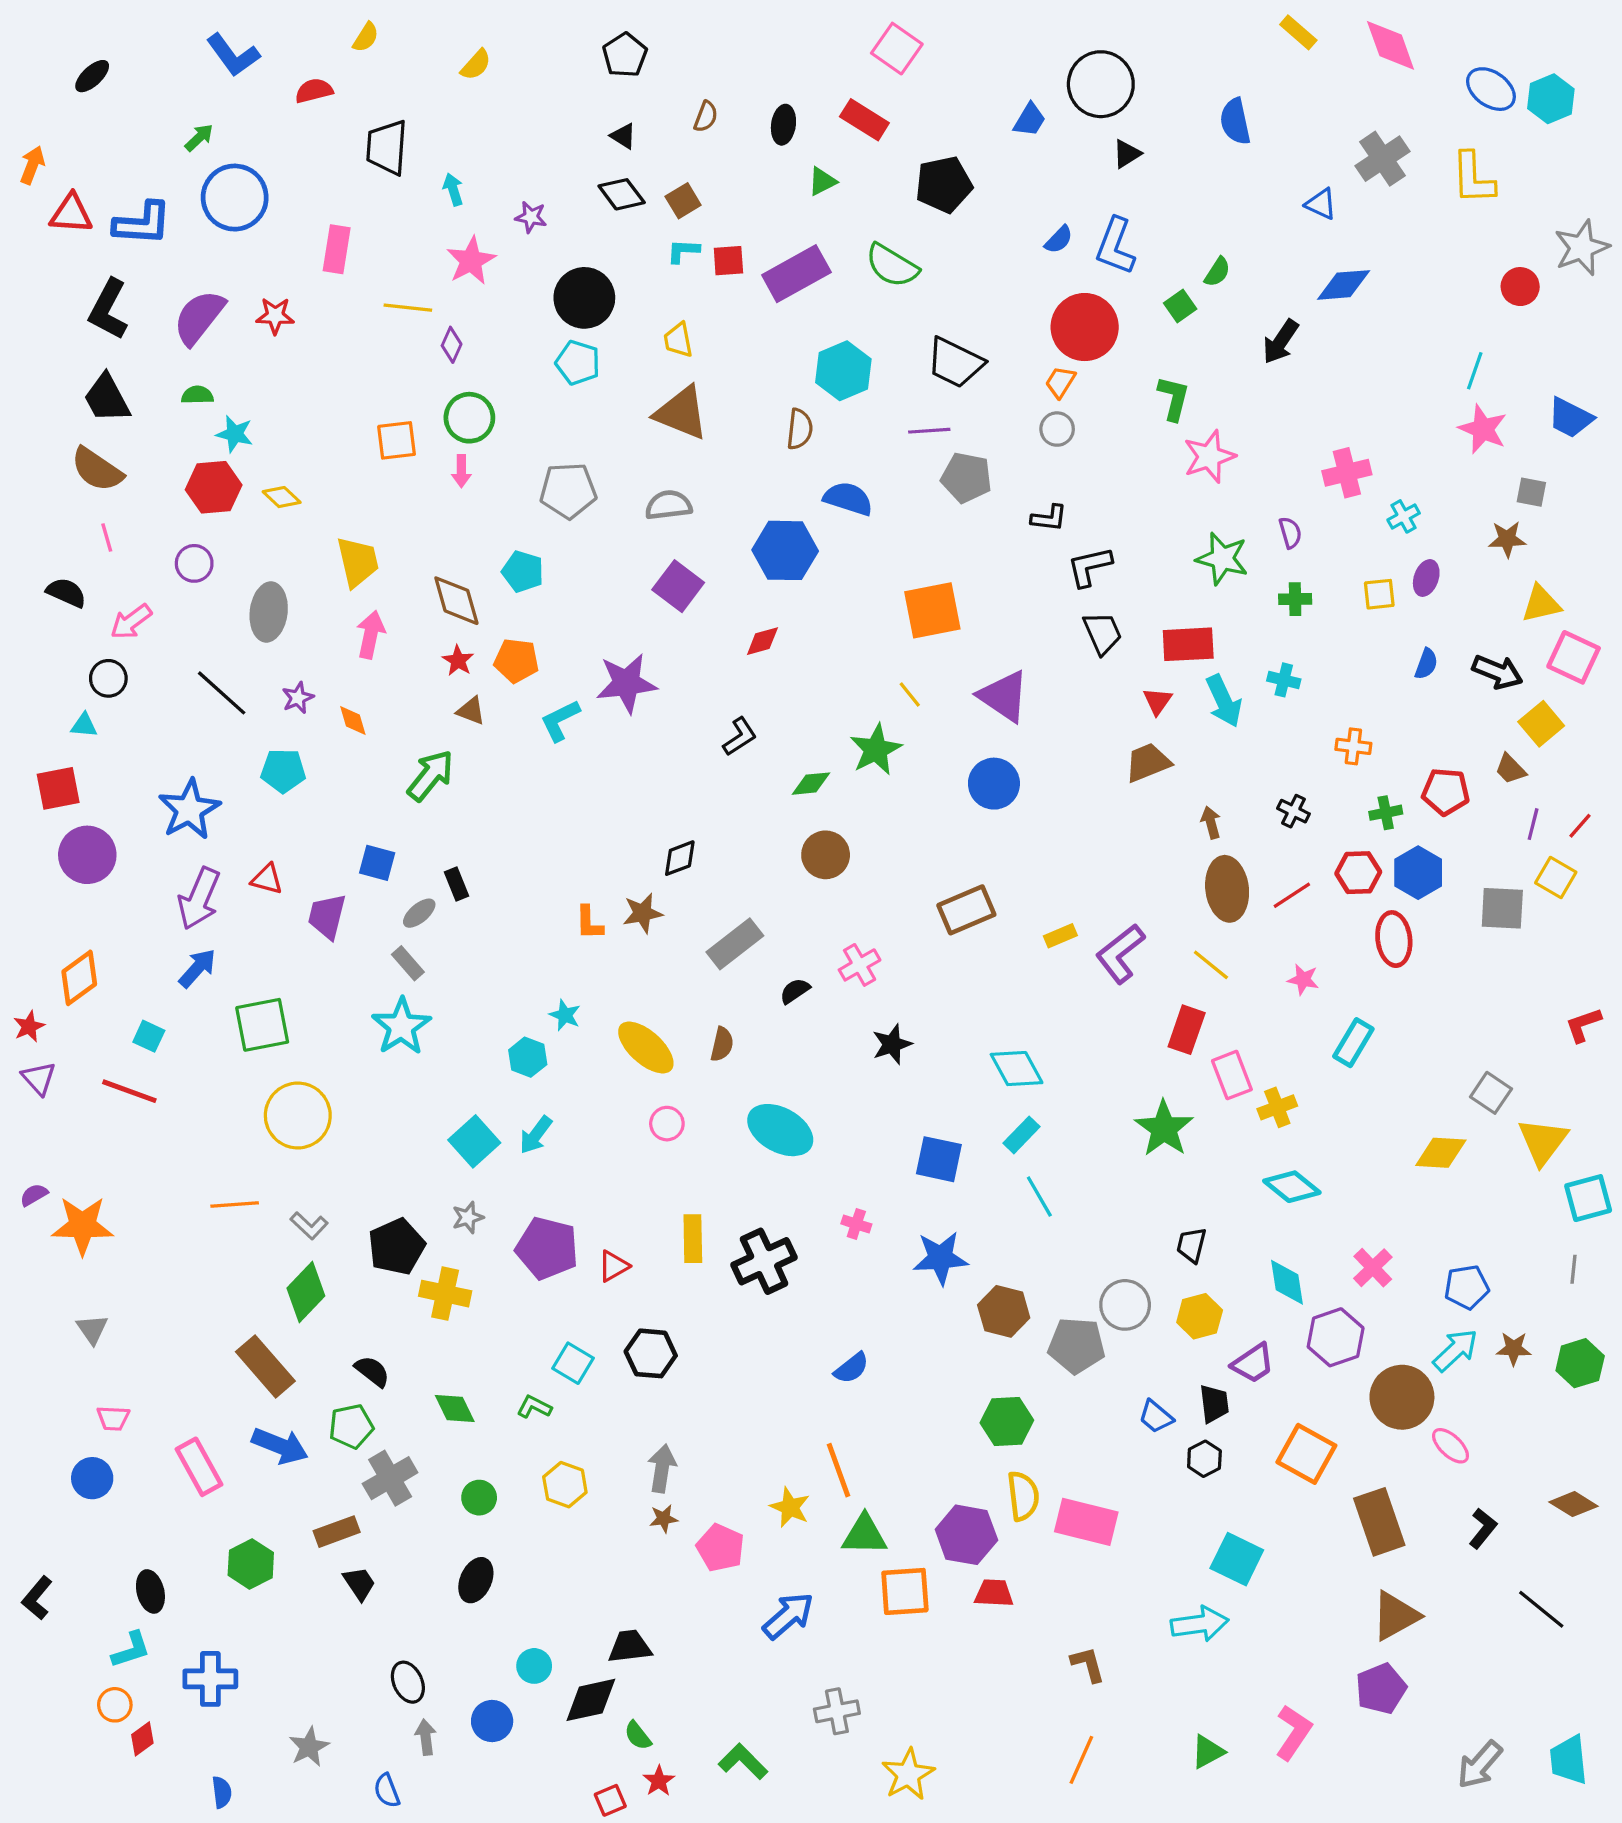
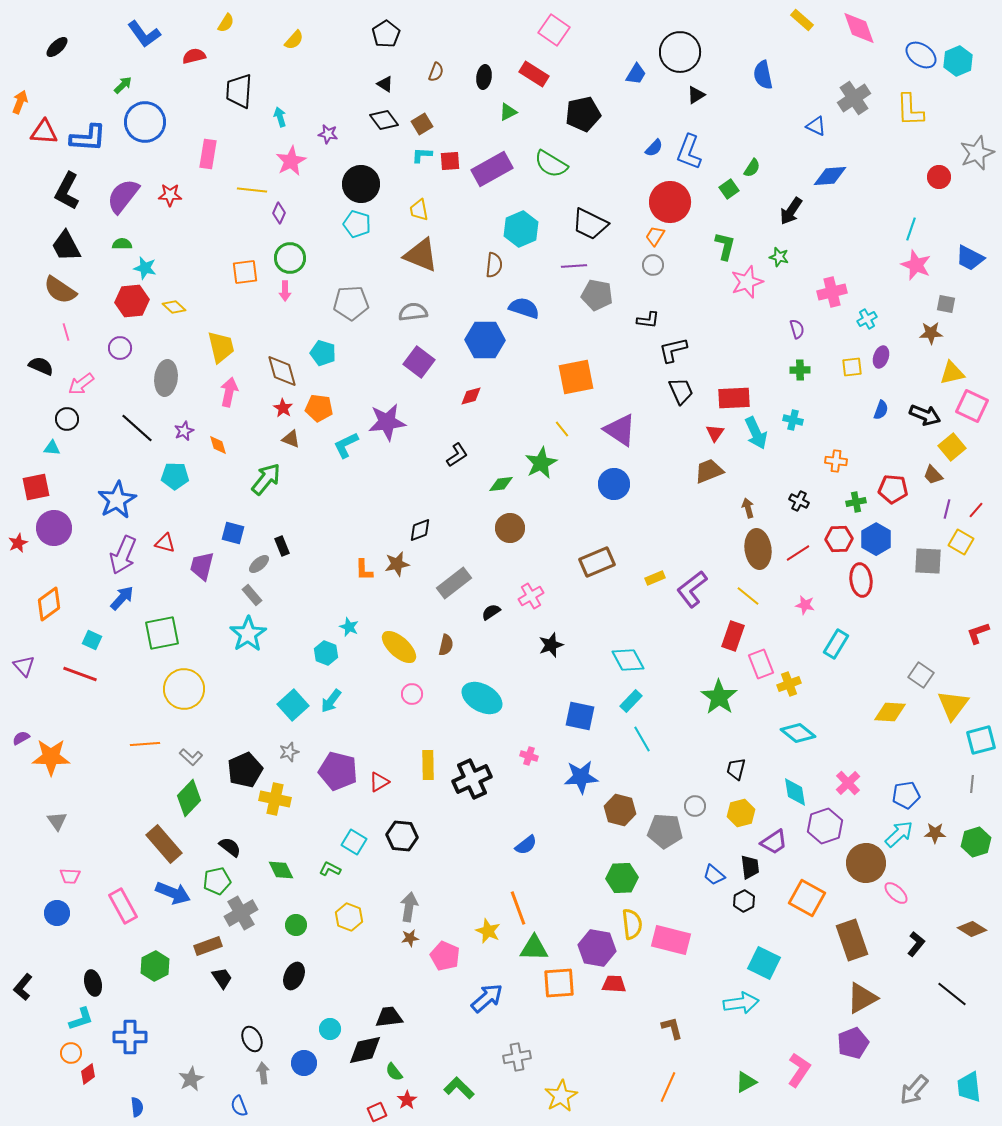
green star: (1222, 559) -> (779, 257), moved, size x0.6
red star: (29, 1026) -> (18, 543), moved
gray circle: (1125, 1305) -> (695, 806), size x0.7

